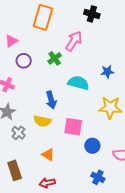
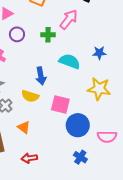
green cross: (55, 58) -> (48, 35), turned 32
blue circle: (92, 146) -> (78, 125), size x1.5
orange triangle: (48, 155) -> (24, 127), moved

